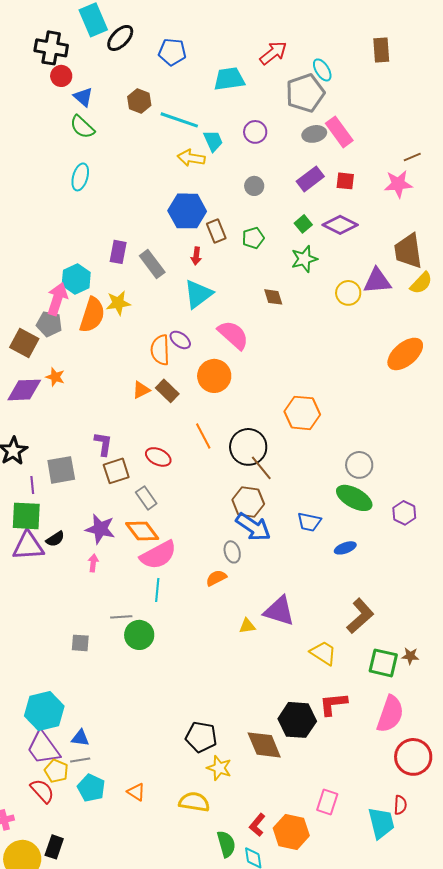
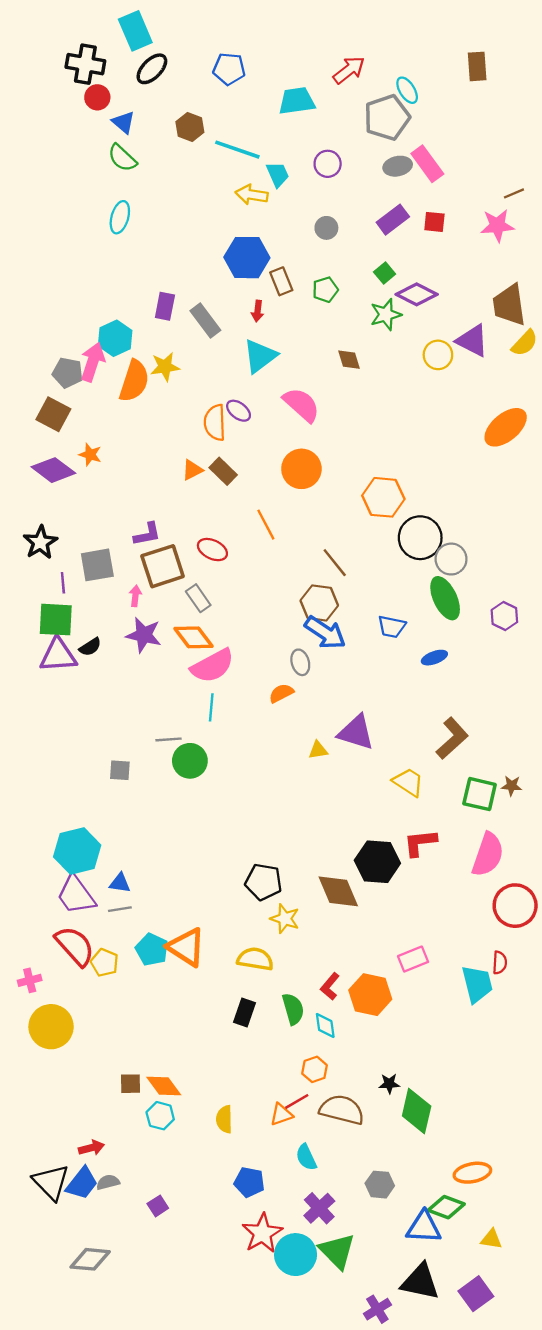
black ellipse: (120, 38) -> (152, 69), moved
purple diamond: (340, 225) -> (417, 294), moved
purple triangle: (377, 281) -> (472, 341), turned 32
gray pentagon: (49, 324) -> (68, 373), moved
orange circle: (214, 376) -> (301, 469), moved
purple diamond: (24, 390) -> (53, 470), turned 39
purple L-shape: (103, 444) -> (147, 534), turned 70
black circle: (248, 447) -> (420, 538), moved
brown square: (116, 471) -> (163, 566), size x1.4
green ellipse: (354, 498) -> (445, 598), turned 36
pink arrow: (93, 563) -> (135, 596), moved
yellow pentagon: (56, 771) -> (104, 963), moved
cyan pentagon: (91, 788) -> (152, 950), moved
red semicircle: (42, 791) -> (75, 946), size x1.4
orange triangle: (136, 792) -> (186, 947), size x1.8
pink rectangle: (327, 802) -> (413, 959), turned 50
black rectangle: (54, 847) -> (244, 1012), moved

